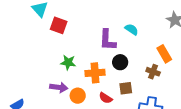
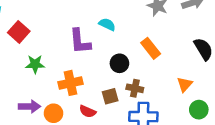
red square: (59, 25) -> (19, 32), turned 30
green star: (68, 62) -> (35, 64), moved
black circle: (120, 62) -> (119, 63), moved
brown cross: (153, 72) -> (135, 88), moved

